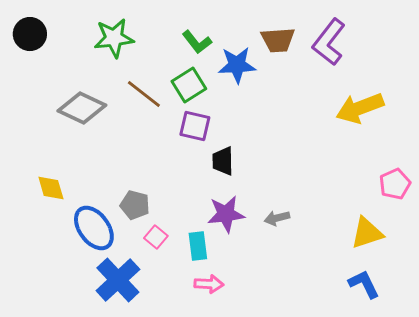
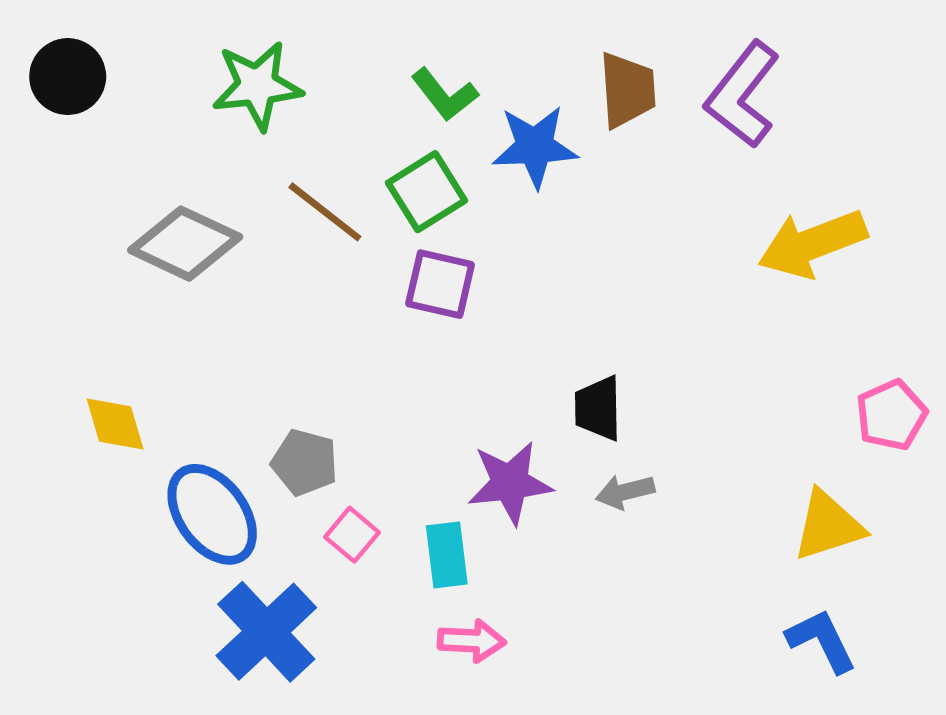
brown trapezoid: (278, 40) -> (627, 90), turned -90
black trapezoid: (223, 161) -> (598, 408), moved

